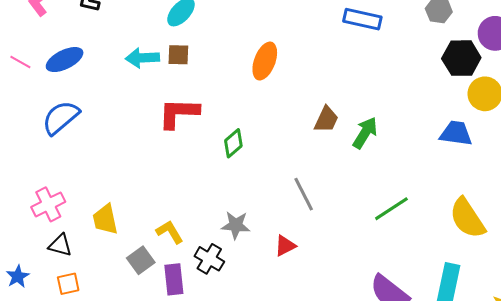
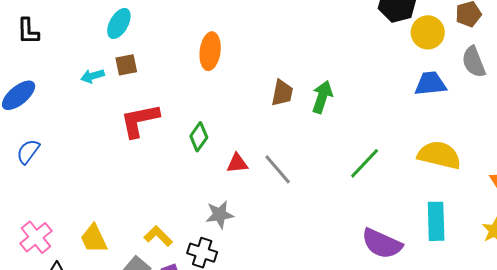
cyan arrow: (142, 58) -> (92, 76), size x0.7
blue semicircle: (61, 117) -> (28, 152), size x0.7
blue trapezoid: (456, 133) -> (430, 84), moved
yellow semicircle: (467, 218) -> (439, 155), turned 150
red triangle: (285, 246) -> (237, 163), moved, turned 35

